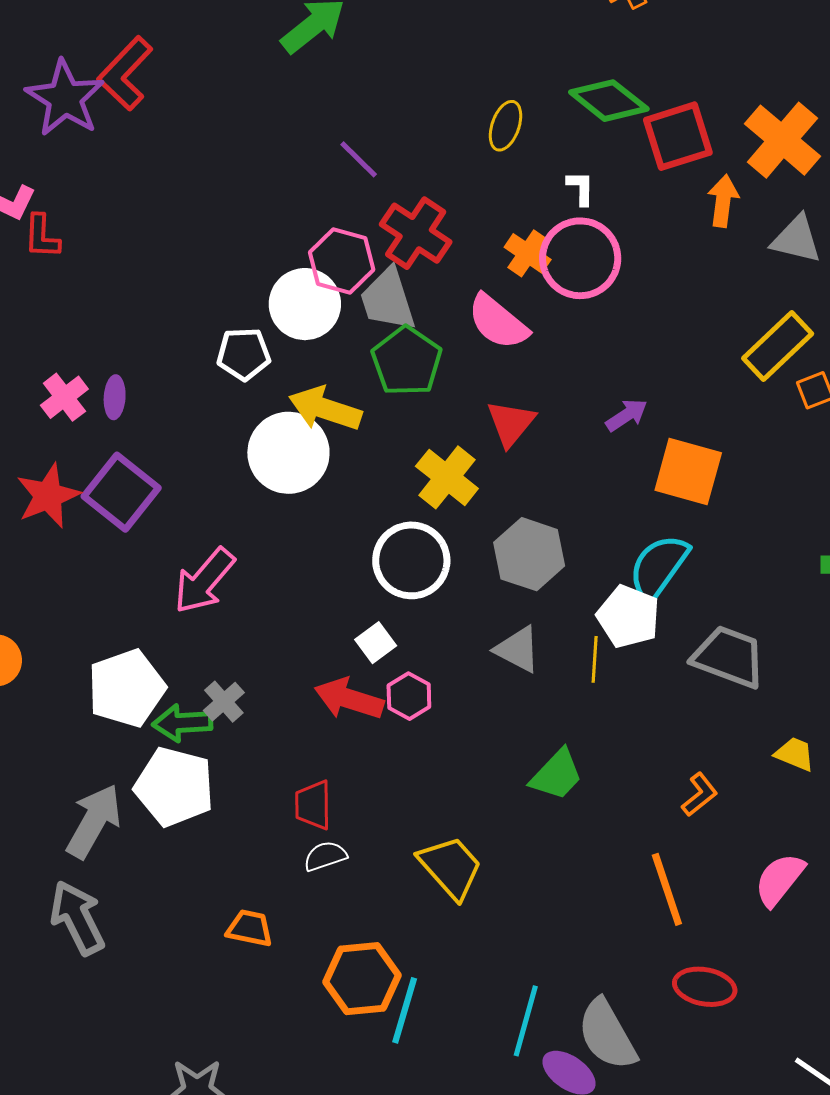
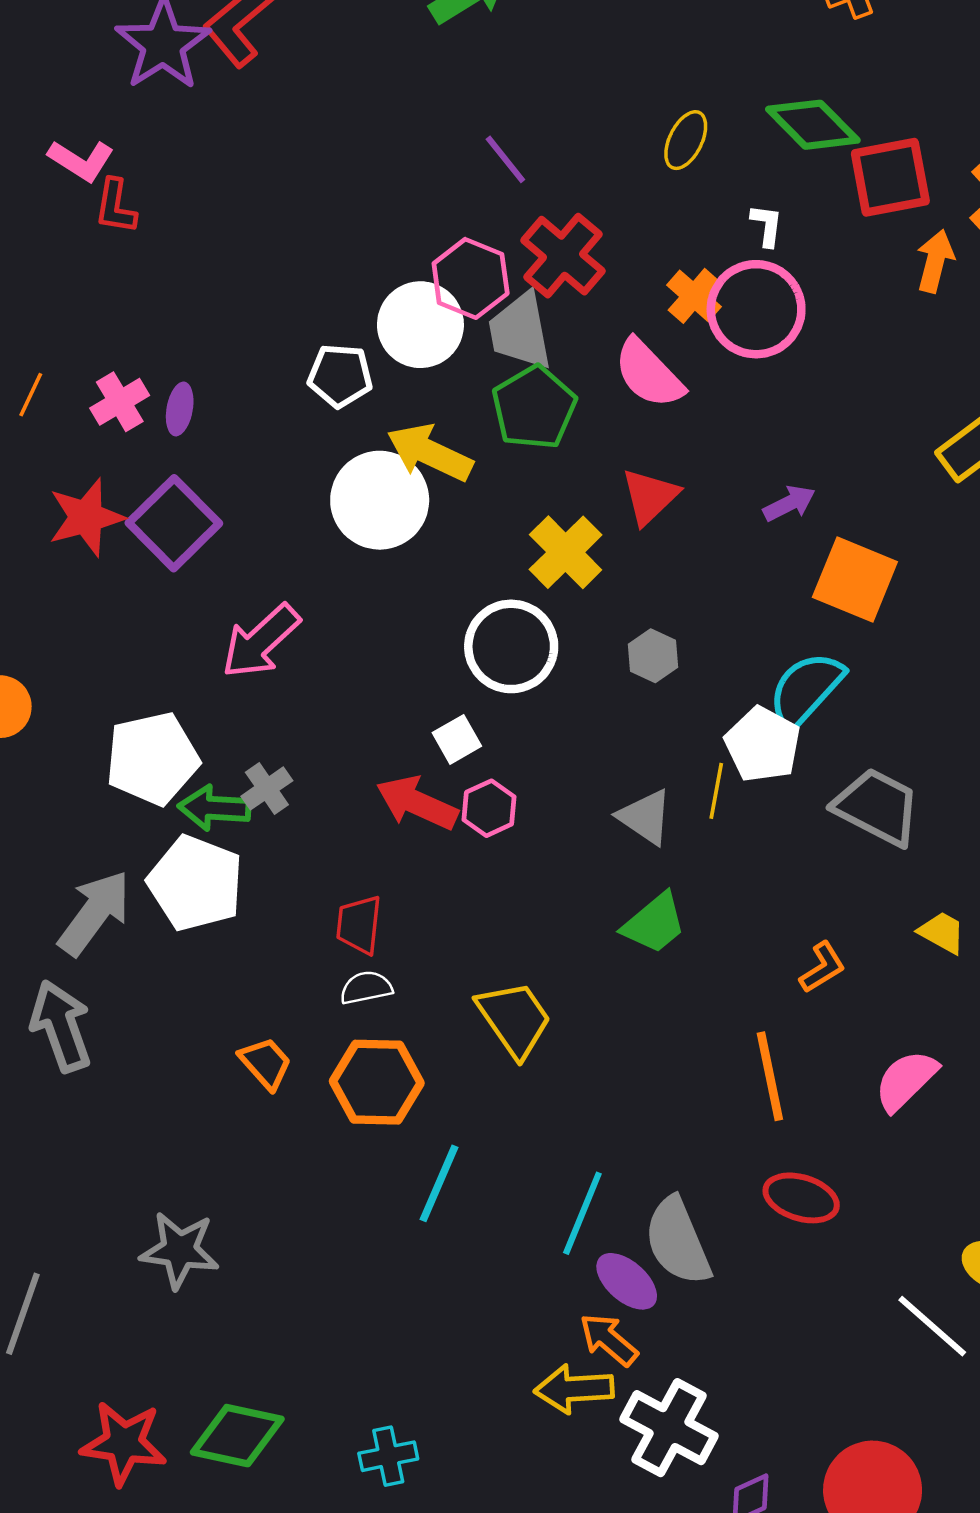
gray hexagon: (529, 554) -> (653, 656), size x0.6
gray triangle: (518, 649) -> (645, 817), moved
orange trapezoid: (250, 928) -> (265, 1063), turned 30
orange hexagon: (362, 979) -> (377, 1082), moved

